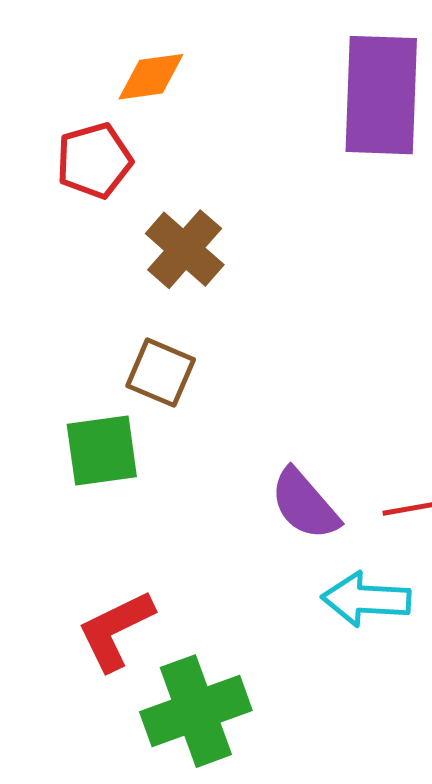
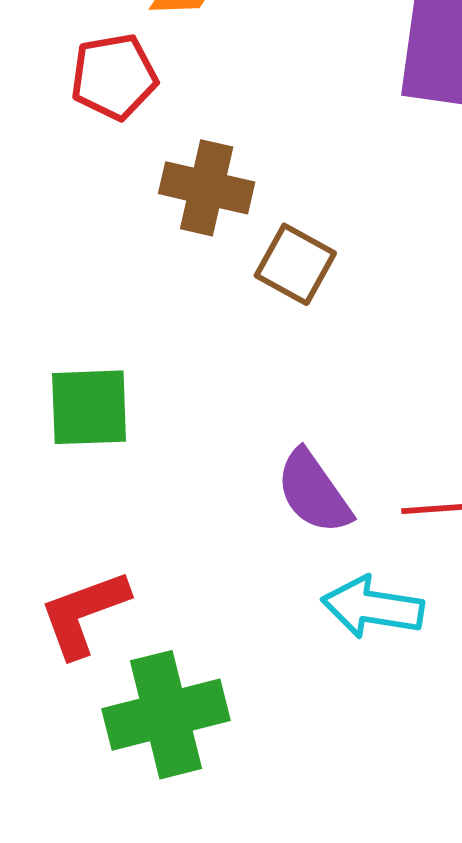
brown cross: (185, 249) -> (207, 188), turned -34
brown square: (161, 373) -> (295, 264), moved

